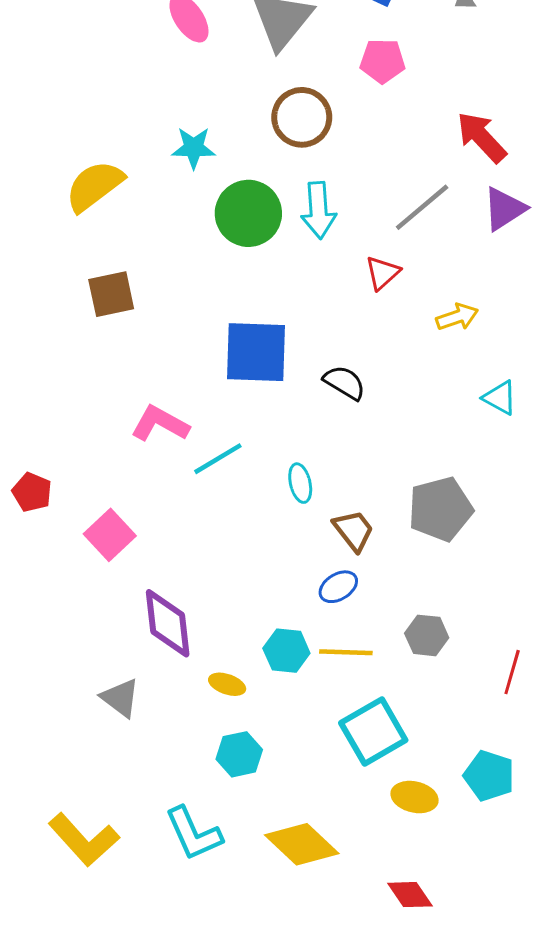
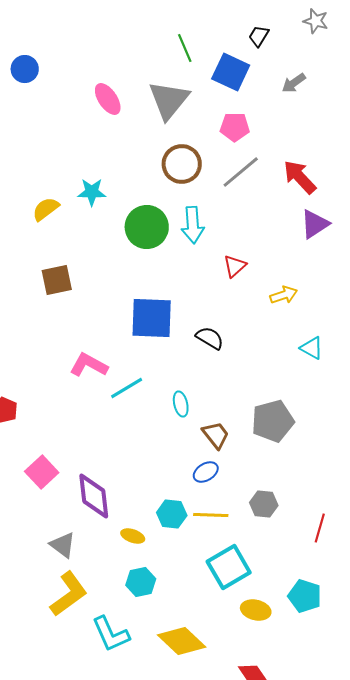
cyan star: (194, 148) -> (92, 192), moved
yellow semicircle: (94, 186) -> (46, 209), size x0.7
gray line: (422, 207) -> (241, 172), moved
pink square: (110, 535) -> (42, 472), moved
yellow L-shape: (84, 840) -> (69, 594), moved, turned -84

